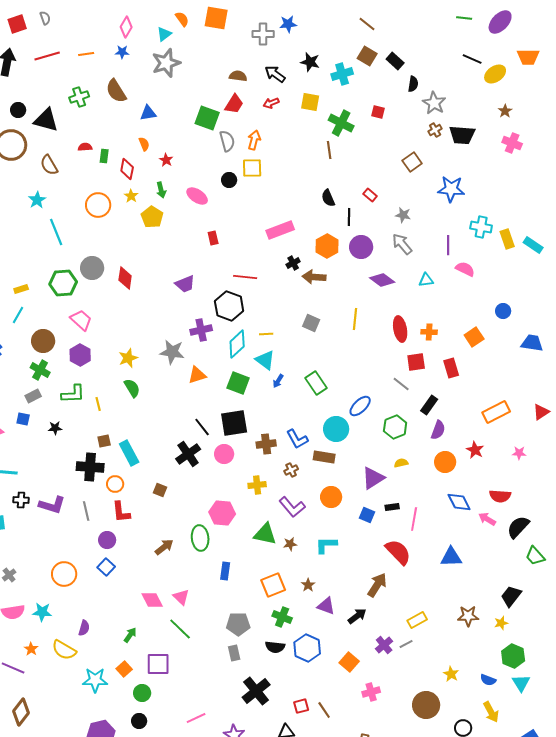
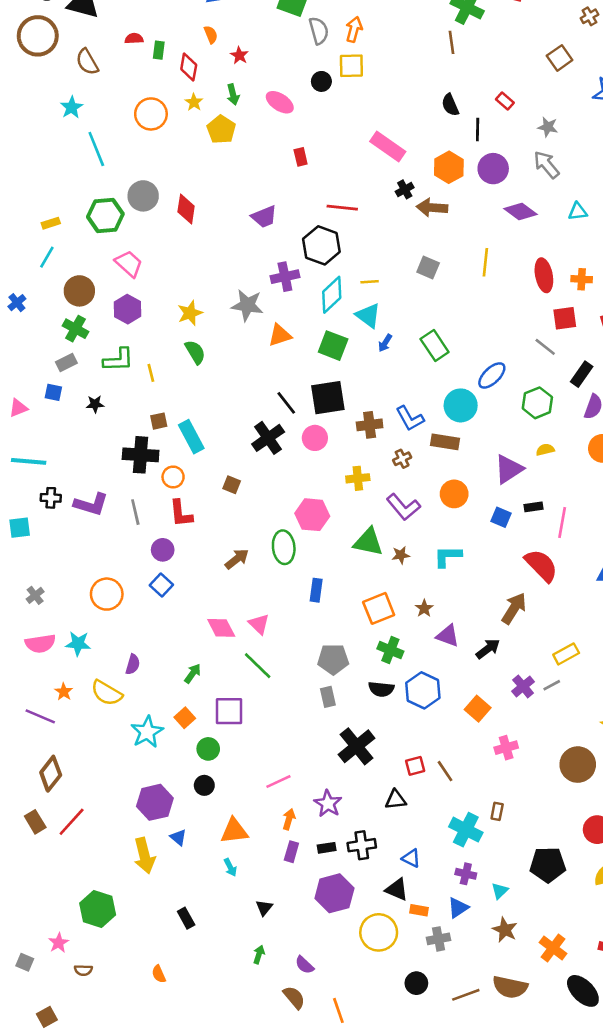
pink rectangle: (280, 230) -> (388, 146), turned 56
cyan star: (95, 680) -> (147, 732), turned -30

